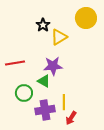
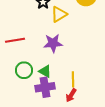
green triangle: (44, 81) -> (45, 71), moved
yellow line: (64, 102) -> (73, 79), moved

